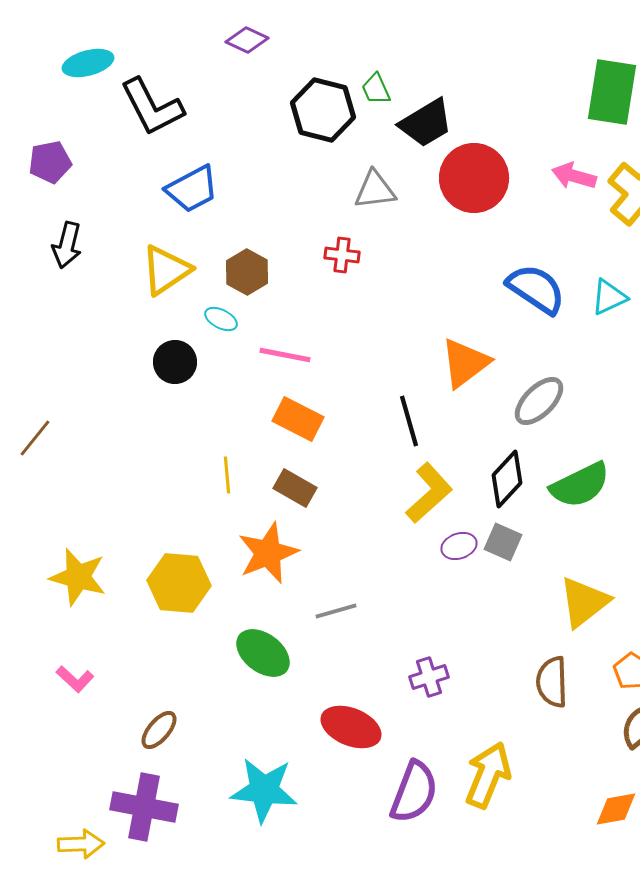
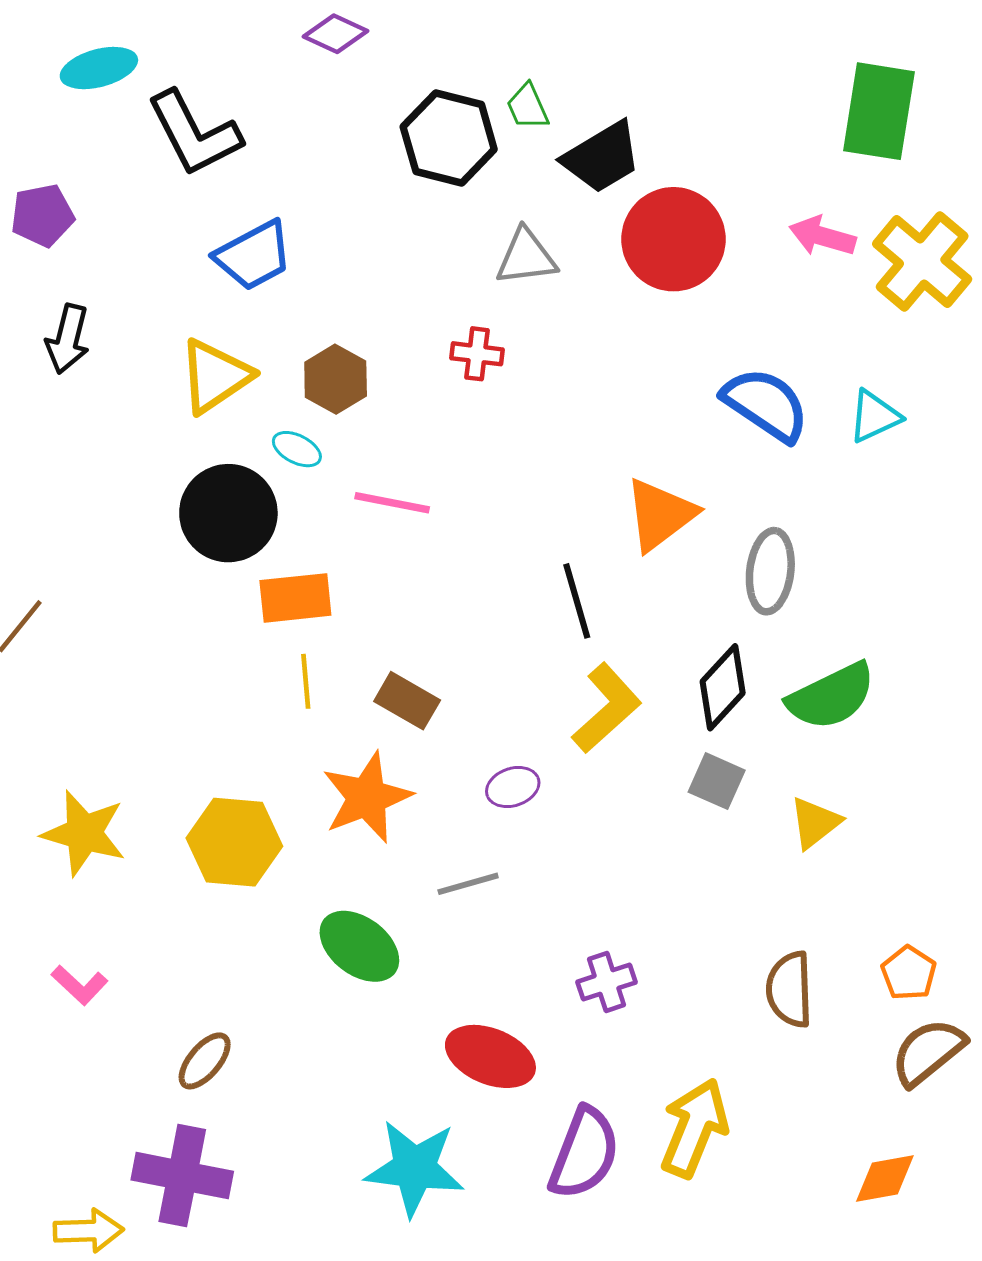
black circle: (175, 362) -> (228, 513), size x1.5
gray ellipse: (539, 401) -> (770, 571), turned -38
orange rectangle: (298, 419) -> (295, 598), moved, turned -33
purple ellipse: (459, 546) -> (513, 787), moved
yellow triangle: (584, 602) -> (815, 823), moved, size x0.7
cyan star: (264, 790) -> (414, 1168), moved

